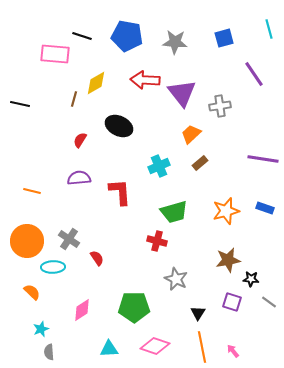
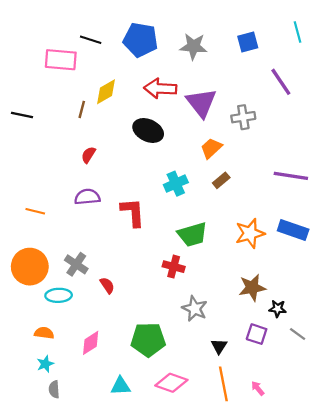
black ellipse: (119, 126) -> (148, 130), moved
blue rectangle: (265, 208) -> (293, 230), size x1.5
orange semicircle: (32, 292) -> (44, 333), moved, turned -36

